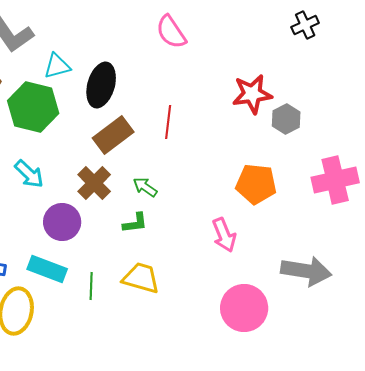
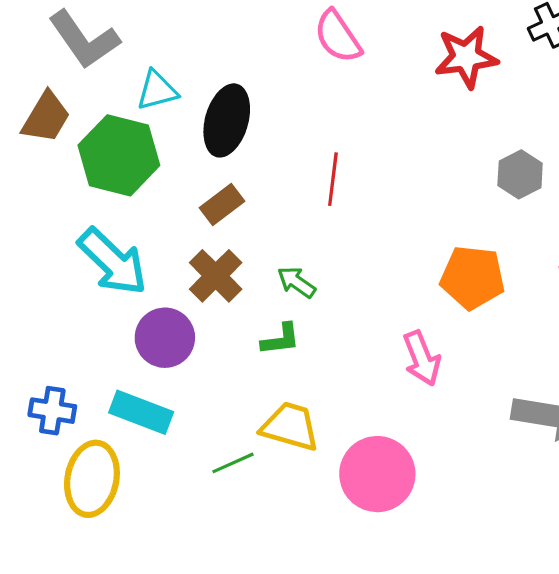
red star: (252, 94) -> (466, 57), moved
brown rectangle: (113, 135) -> (222, 205), moved, size x0.7
cyan arrow: (29, 174) -> (113, 262), size x1.5
green line: (91, 286) -> (233, 463), moved, turned 64
pink circle: (244, 308) -> (377, 474), moved

